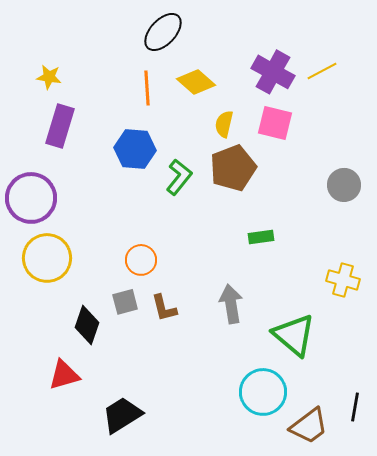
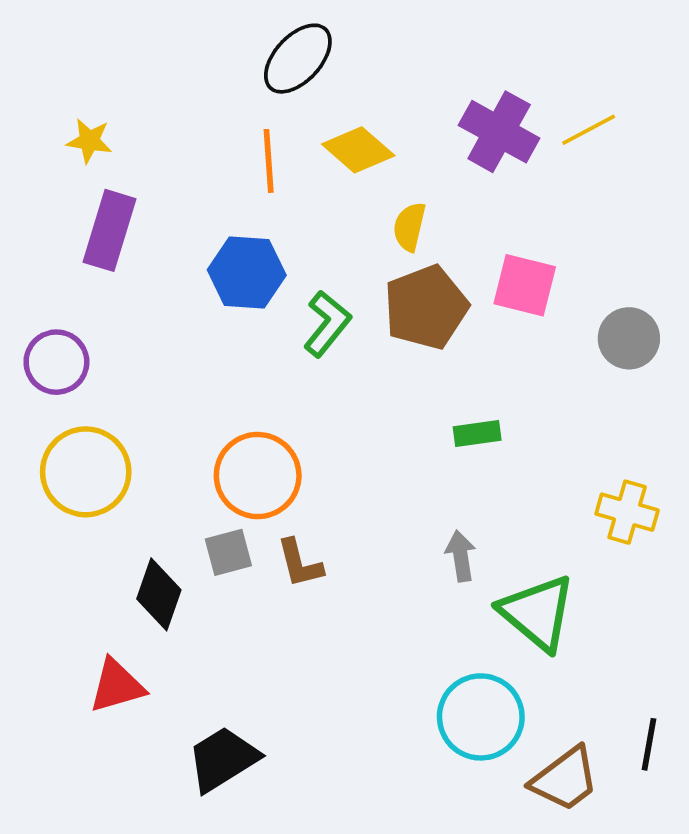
pink square: (275, 123) -> (525, 285), moved
purple circle: (31, 198) -> (56, 362), size x0.7
orange circle: (141, 260) -> (258, 476), size x1.5
gray arrow: (231, 304) -> (461, 556), moved, size x0.7

